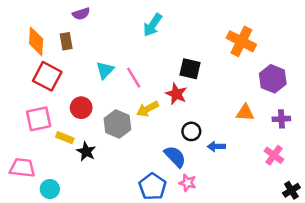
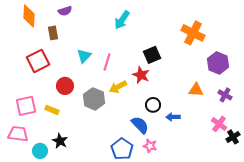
orange diamond: (36, 41) -> (29, 16), moved
black square: (190, 69) -> (152, 55), turned -36
red square: (47, 76) -> (38, 61), turned 35
pink line: (134, 78) -> (107, 62), turned 48
pink square: (39, 119) -> (26, 106), moved
purple cross: (281, 119) -> (225, 95), turned 32
black star: (86, 151) -> (60, 141), moved
black cross: (291, 190) -> (233, 137), moved

